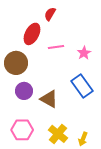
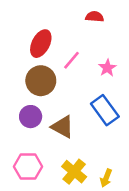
red semicircle: (50, 14) -> (95, 17), moved, turned 64
pink line: (56, 47) -> (72, 60), turned -42
brown circle: (16, 63) -> (41, 81), moved

